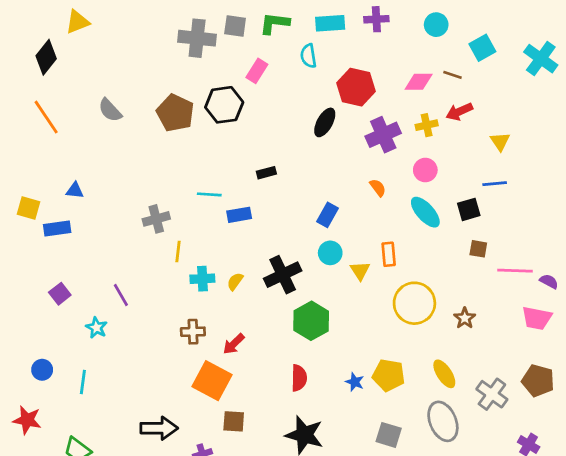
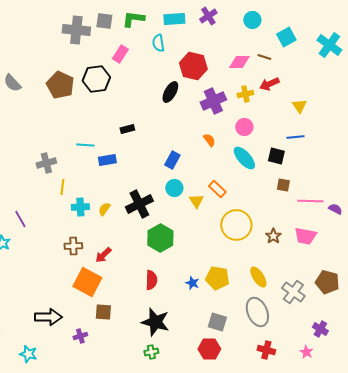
purple cross: (376, 19) -> (208, 16), turned -30
black square: (469, 209) -> (276, 156), turned 30
orange rectangle: (389, 254) -> (217, 189), turned -42
pink trapezoid: (537, 318) -> (305, 236), moved

